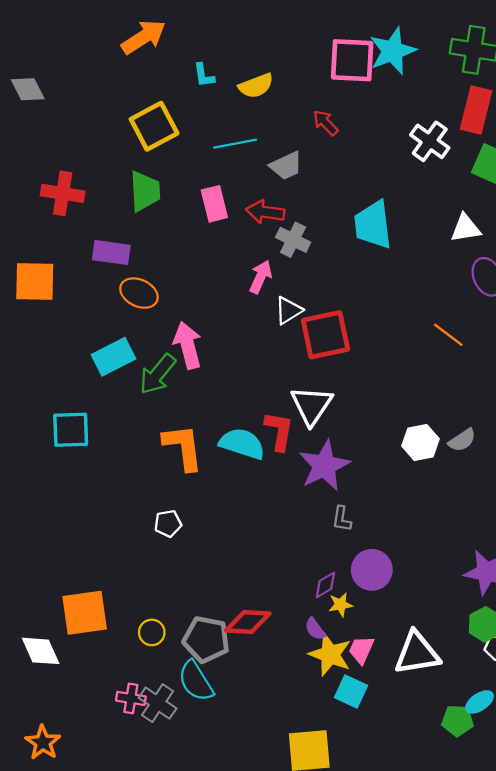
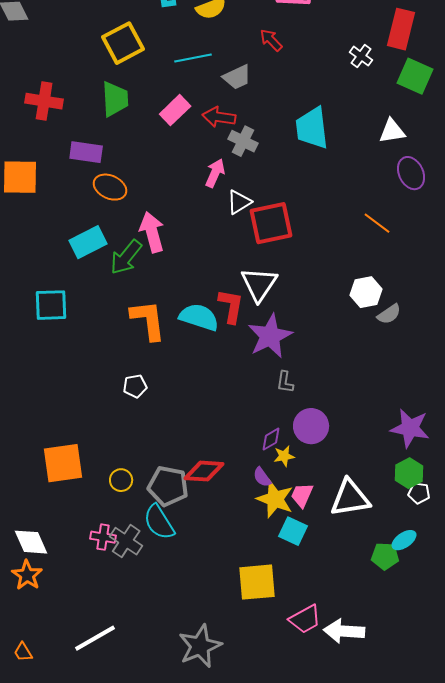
white cross: (430, 141) -> (361, 56), size x0.7
pink rectangle: (214, 204) -> (175, 110), turned 60
white hexagon: (420, 442) -> (366, 292), moved
white diamond: (41, 651) -> (31, 542), moved

